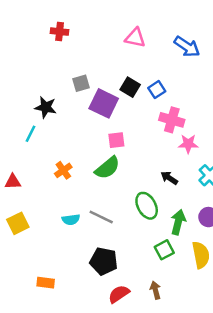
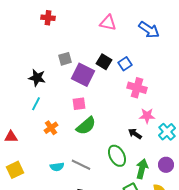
cyan line: (31, 134) -> (36, 104), moved
pink square: (116, 140) -> (79, 104), moved
pink star: (188, 144) -> (147, 116), moved

